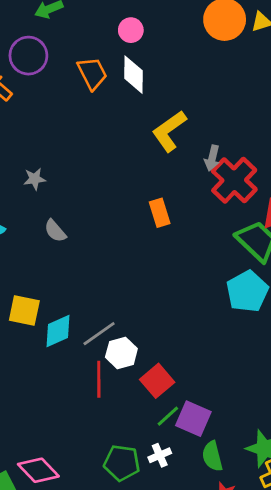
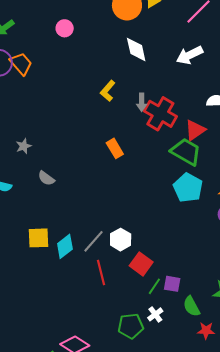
orange trapezoid: (92, 73) -> (21, 64), moved
white diamond: (133, 75) -> (136, 50), moved
yellow L-shape: (169, 131) -> (108, 91), size x0.7
white hexagon: (121, 353) -> (121, 240), moved
purple square: (193, 419) -> (172, 284), size x0.7

